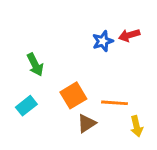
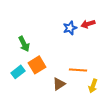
orange square: (73, 95) -> (37, 65), moved
yellow arrow: (137, 126) -> (93, 86), turned 32

